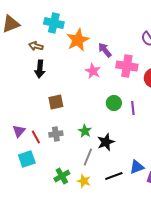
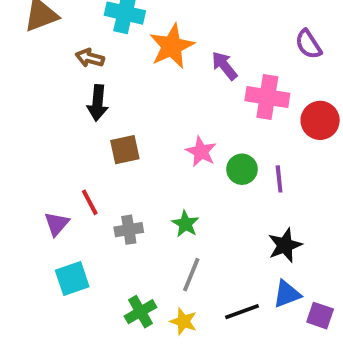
pink star: (93, 71) -> (201, 152), moved
brown square: (56, 102) -> (125, 150), moved
red line: (36, 137) -> (90, 202), moved
black star: (106, 142) -> (285, 245), moved

